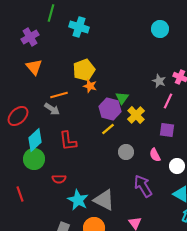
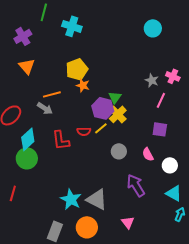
yellow cross: (136, 115) -> (118, 114), moved
red semicircle: (59, 179) -> (84, 131), moved
red line: (20, 194) -> (13, 193), turned 35

